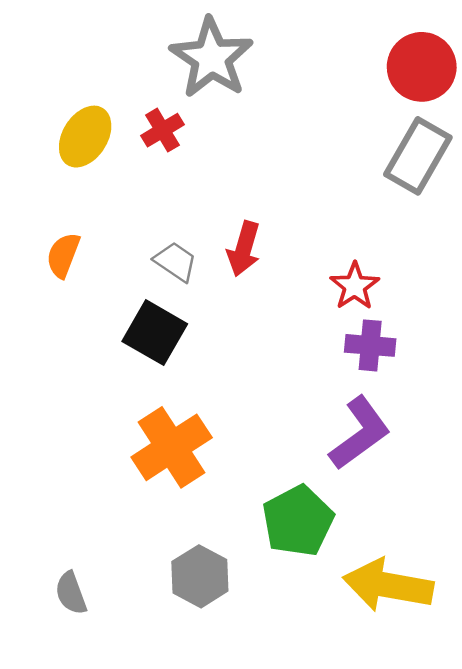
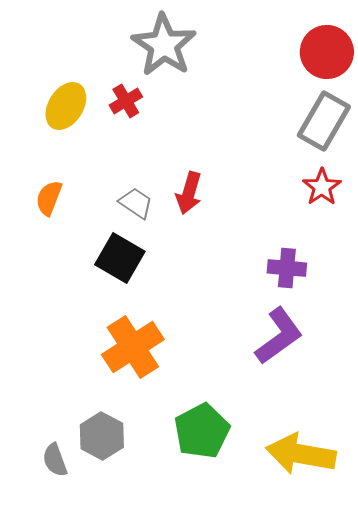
red star: (355, 286) -> (322, 187), moved
green pentagon: (298, 521) -> (202, 431), moved
gray hexagon: (200, 576) -> (102, 436), moved

